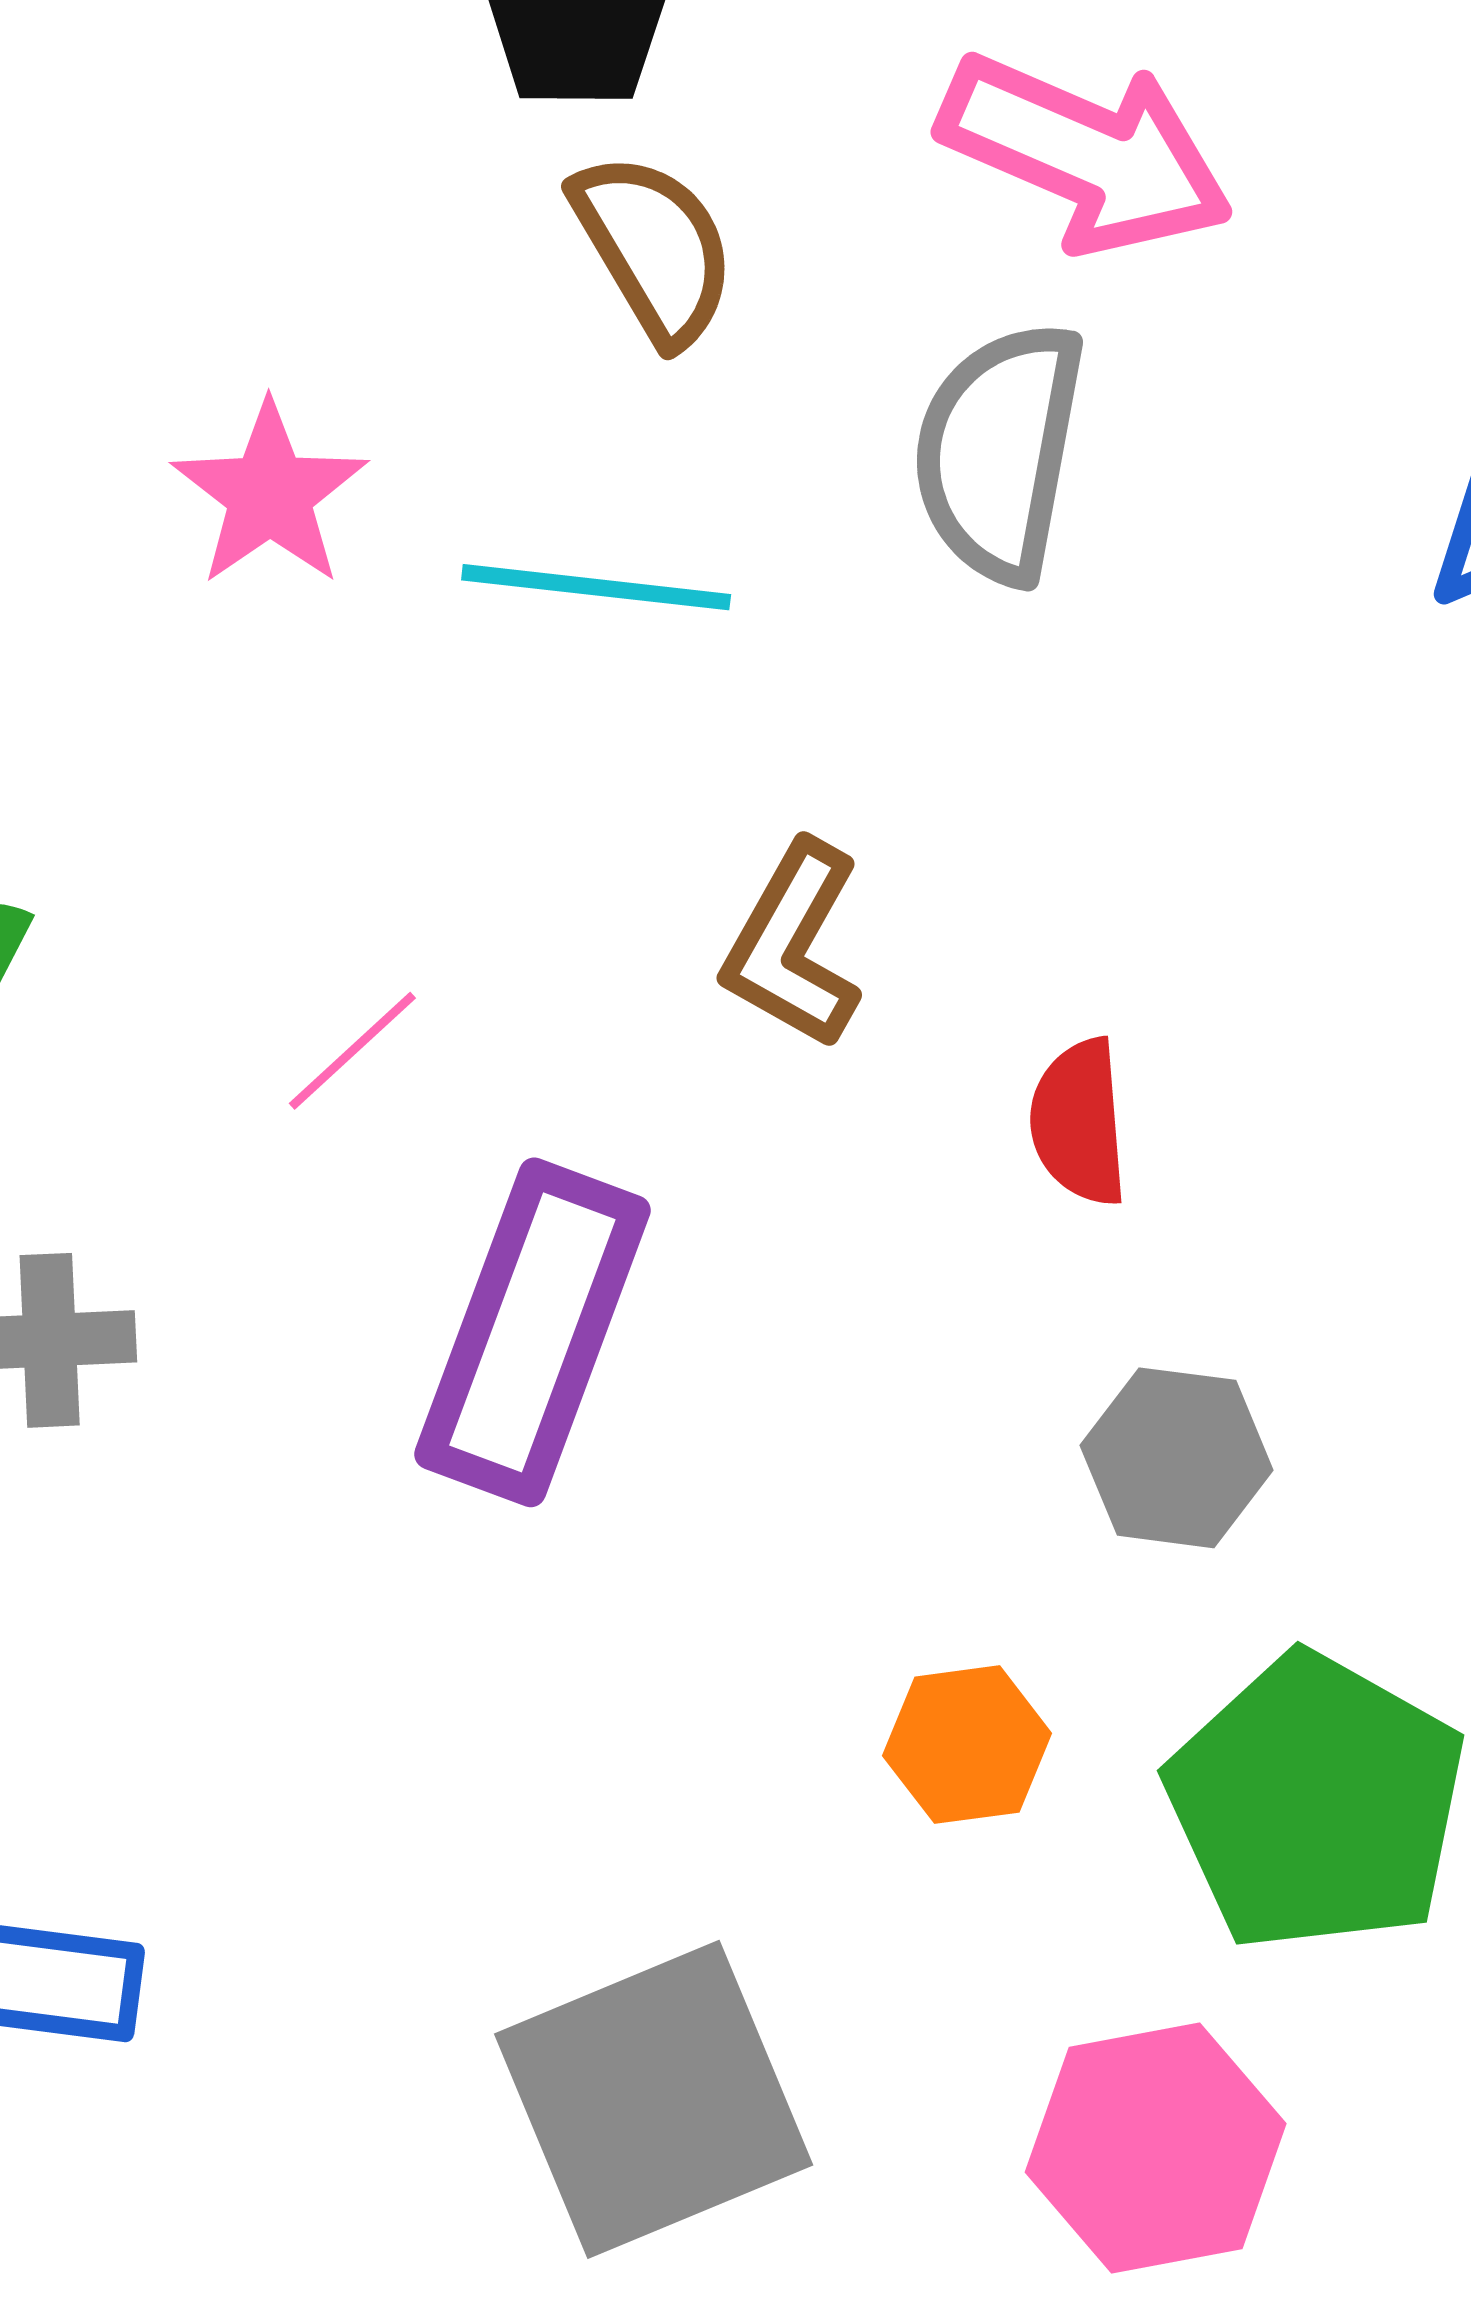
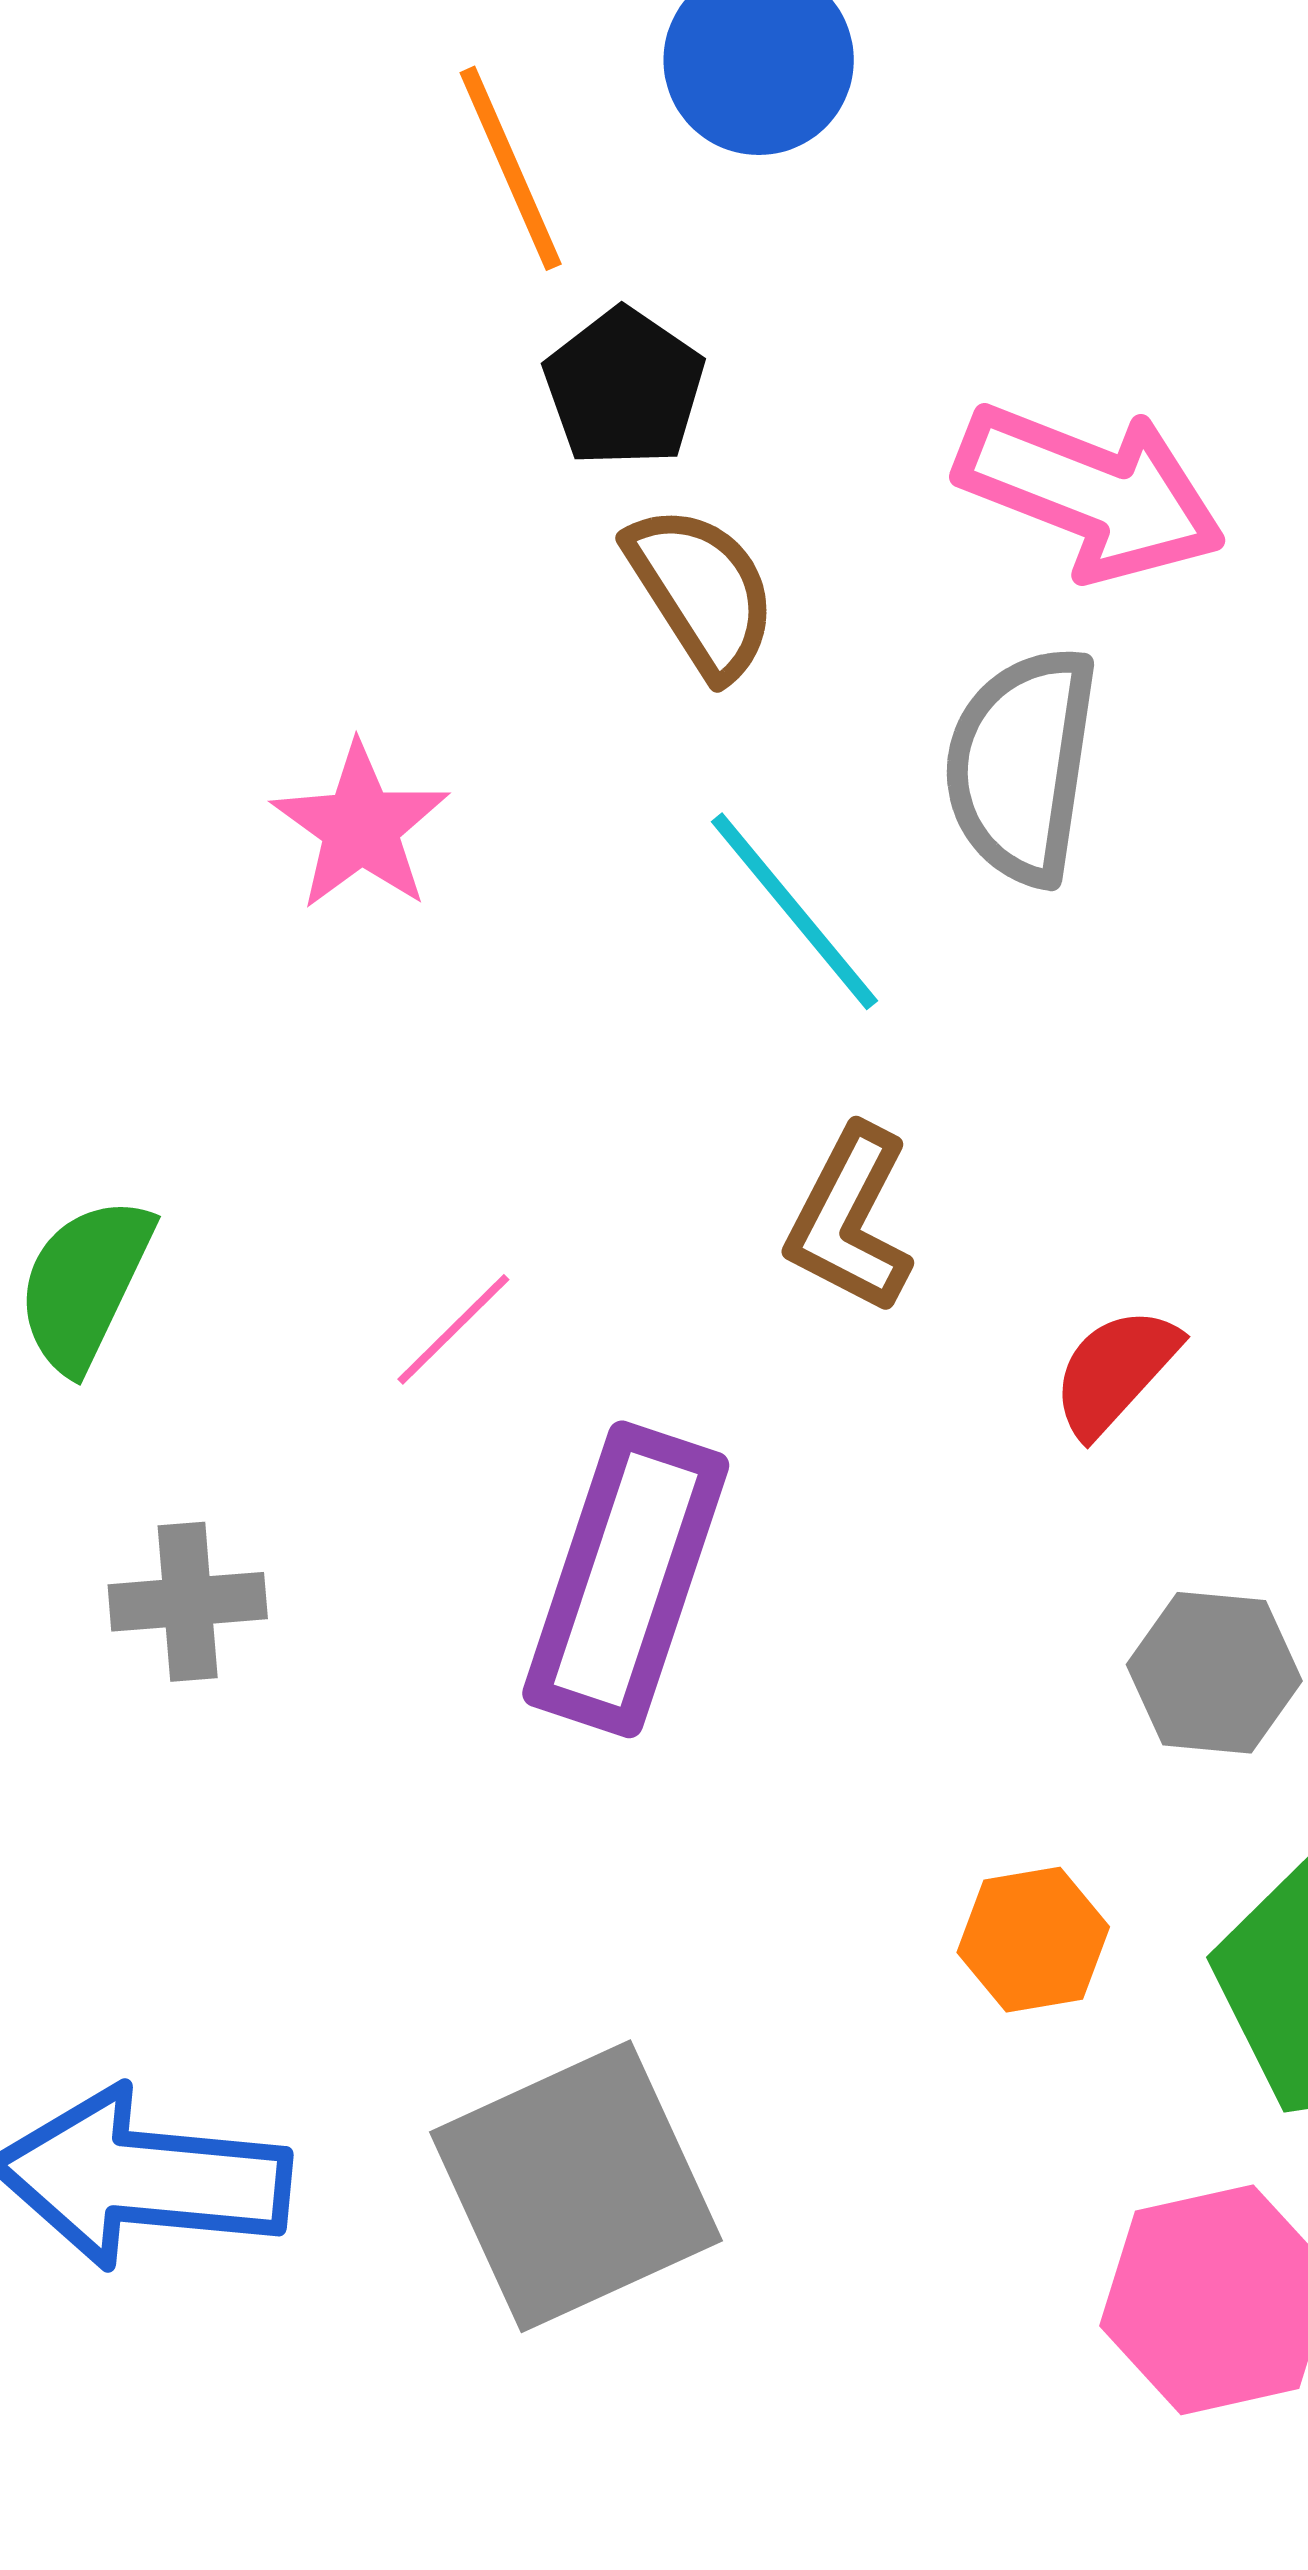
cyan line: (596, 587) -> (794, 911), moved, turned 46
red semicircle: (1079, 1122) -> (1115, 1371), turned 49
gray square: (654, 2099) -> (576, 2186), moved

